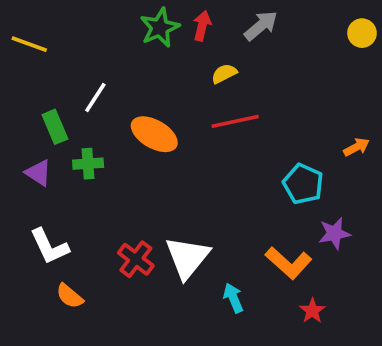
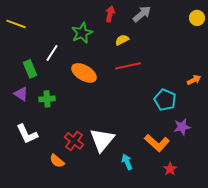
green star: (160, 28) -> (82, 33), moved
green cross: (88, 164) -> (47, 99), moved
orange semicircle: (70, 296) -> (57, 161), moved

